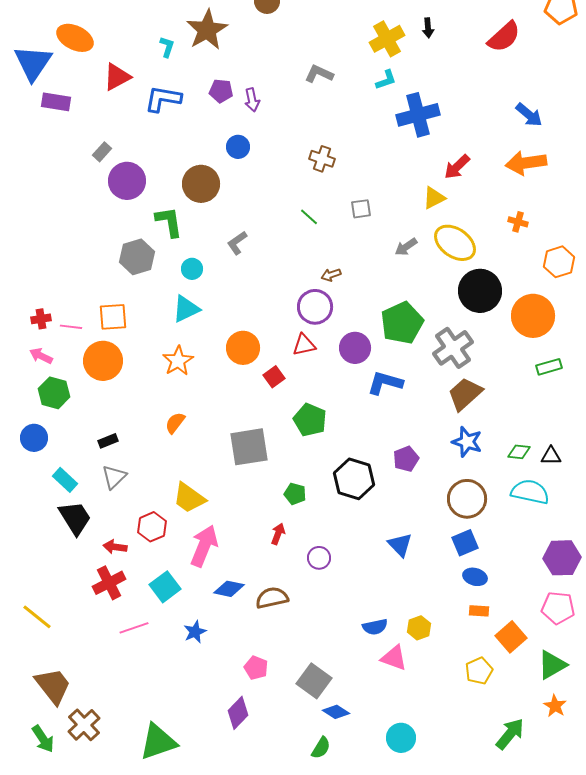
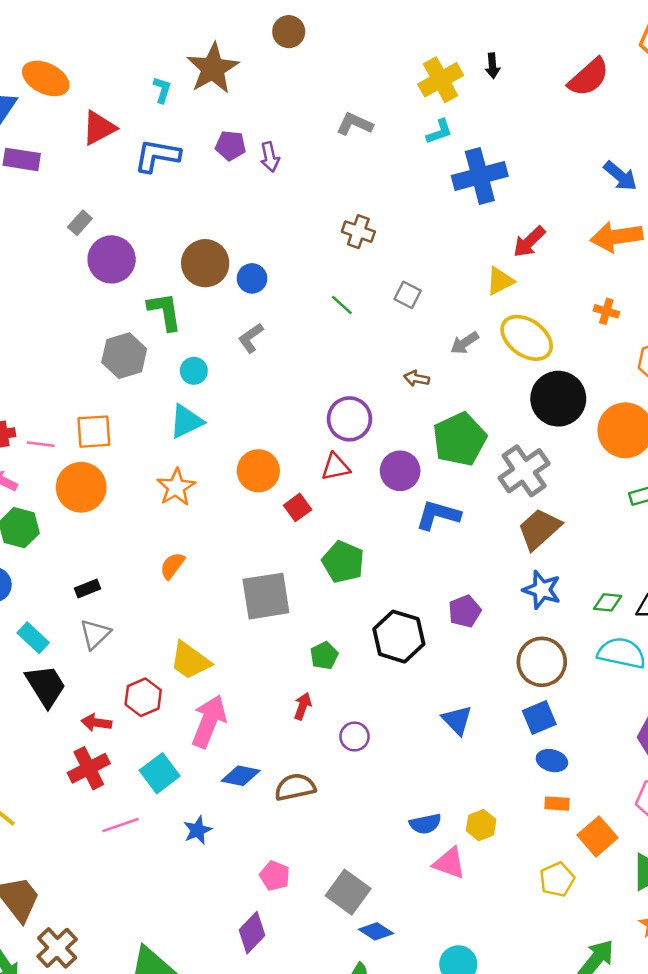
blue circle: (238, 147) -> (252, 278), moved
gray square: (361, 209) -> (408, 295), turned 35
brown arrow: (331, 275) -> (417, 378), moved, turned 30
green pentagon: (295, 494) -> (324, 656), turned 30

